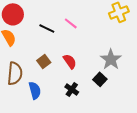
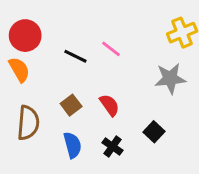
gray star: (111, 59) -> (170, 78), moved, turned 30
blue semicircle: (35, 90) -> (73, 145), moved

